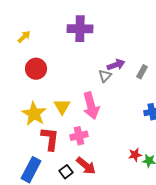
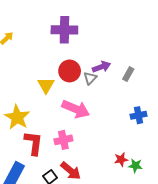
red circle: (36, 69) -> (70, 71), moved
pink arrow: (91, 106) -> (76, 109), turned -52
yellow triangle: (62, 107) -> (46, 85), moved

